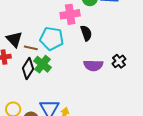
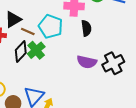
black triangle: (14, 39) -> (13, 19), turned 30
black cross: (119, 61) -> (113, 63), size x1.5

